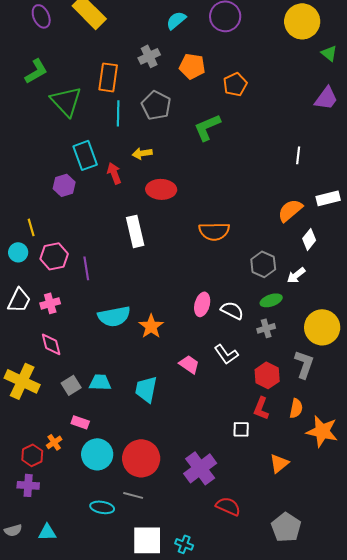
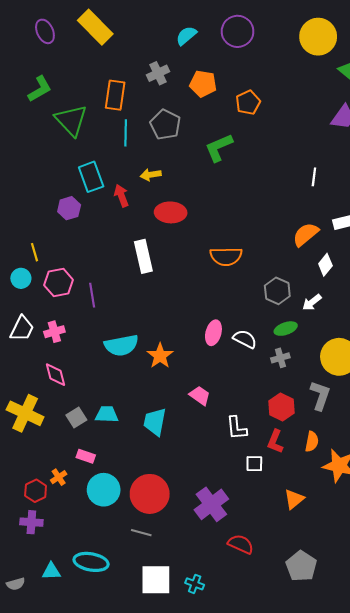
white L-shape: (226, 354) -> (236, 428), moved, turned 30
cyan ellipse: (102, 507) -> (91, 562), moved, size x1.4
gray semicircle: (13, 530) -> (16, 584), moved

